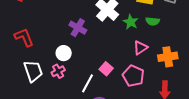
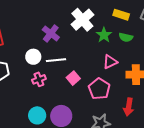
pink cross: (58, 71) -> (39, 79), moved
white line: (88, 83) -> (56, 60), moved, turned 48

